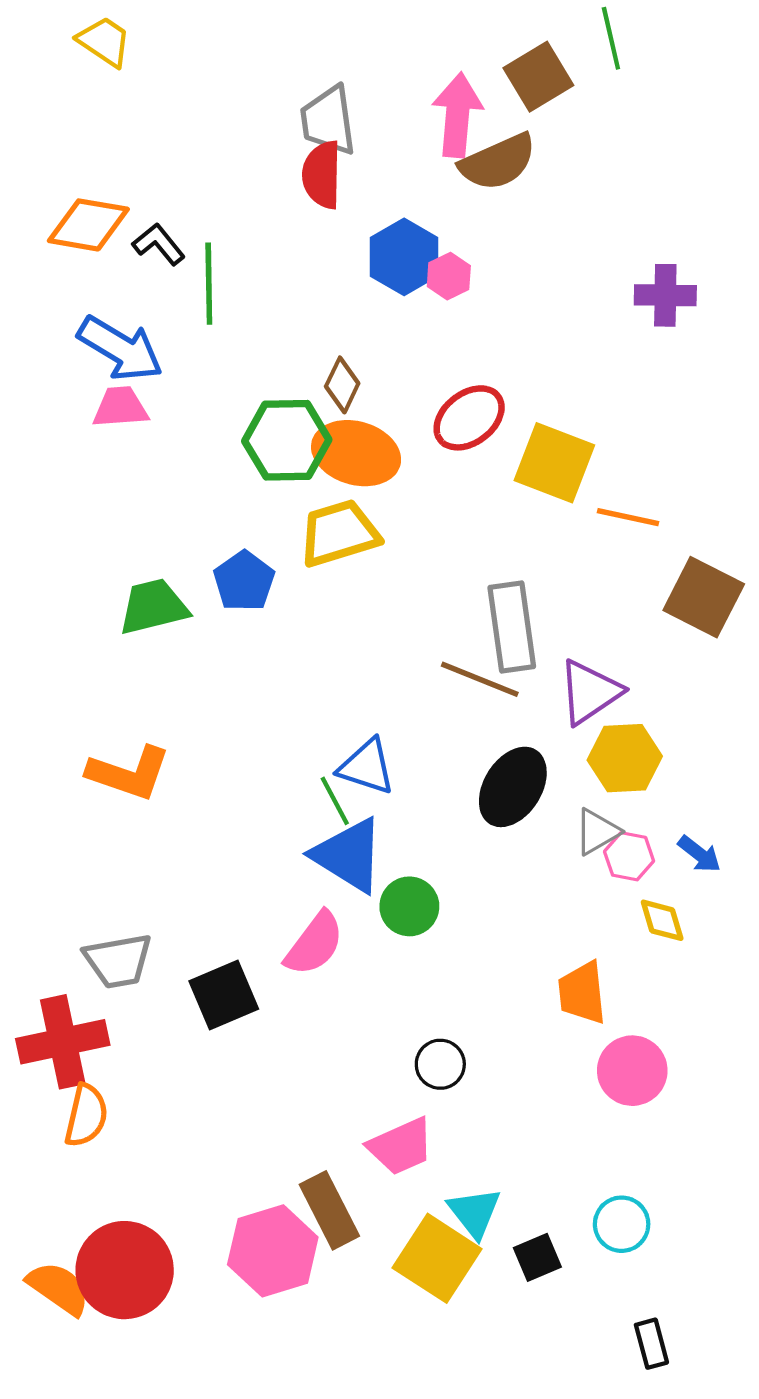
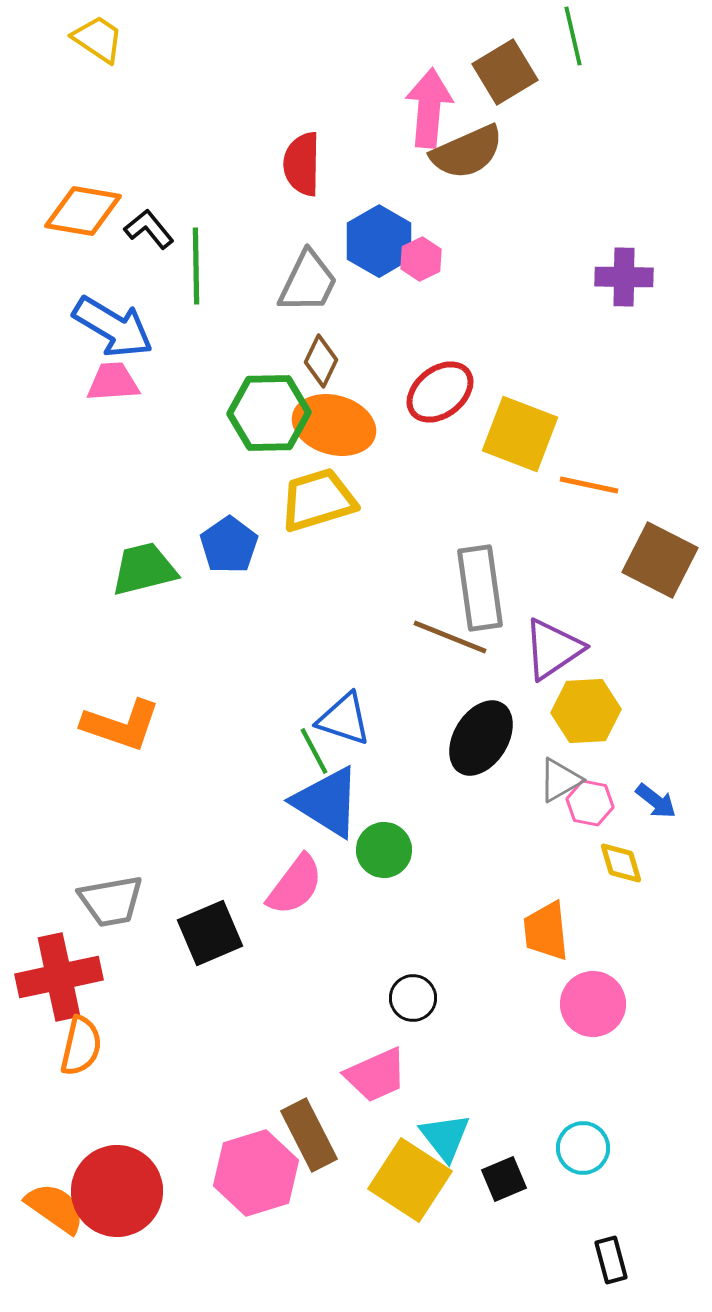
gray trapezoid: (328, 120) -> (308, 282), moved, turned -146

